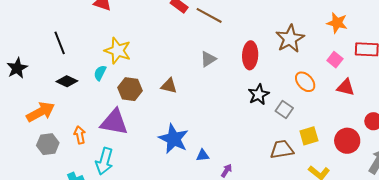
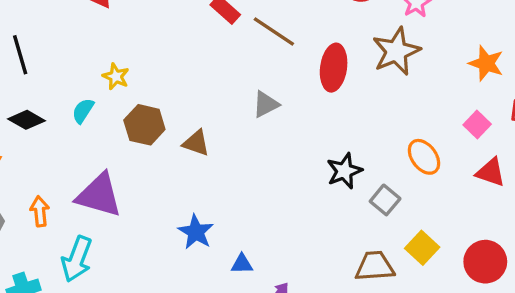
brown star: (290, 39) -> (396, 51), moved
yellow star: (118, 51) -> (116, 76), size x0.6
red ellipse: (250, 55) -> (334, 68), moved
brown hexagon: (130, 89) -> (144, 125), moved
yellow square: (309, 136) -> (422, 248), turned -36
blue star: (174, 139) -> (196, 232), size x0.7

